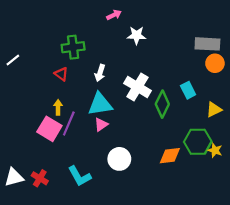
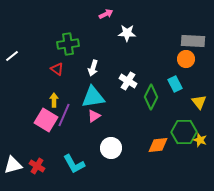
orange circle: (215, 63) -> (186, 59), moved
white cross: (138, 87) -> (128, 81), size x0.7
yellow triangle: (214, 109) -> (199, 102), turned -42

